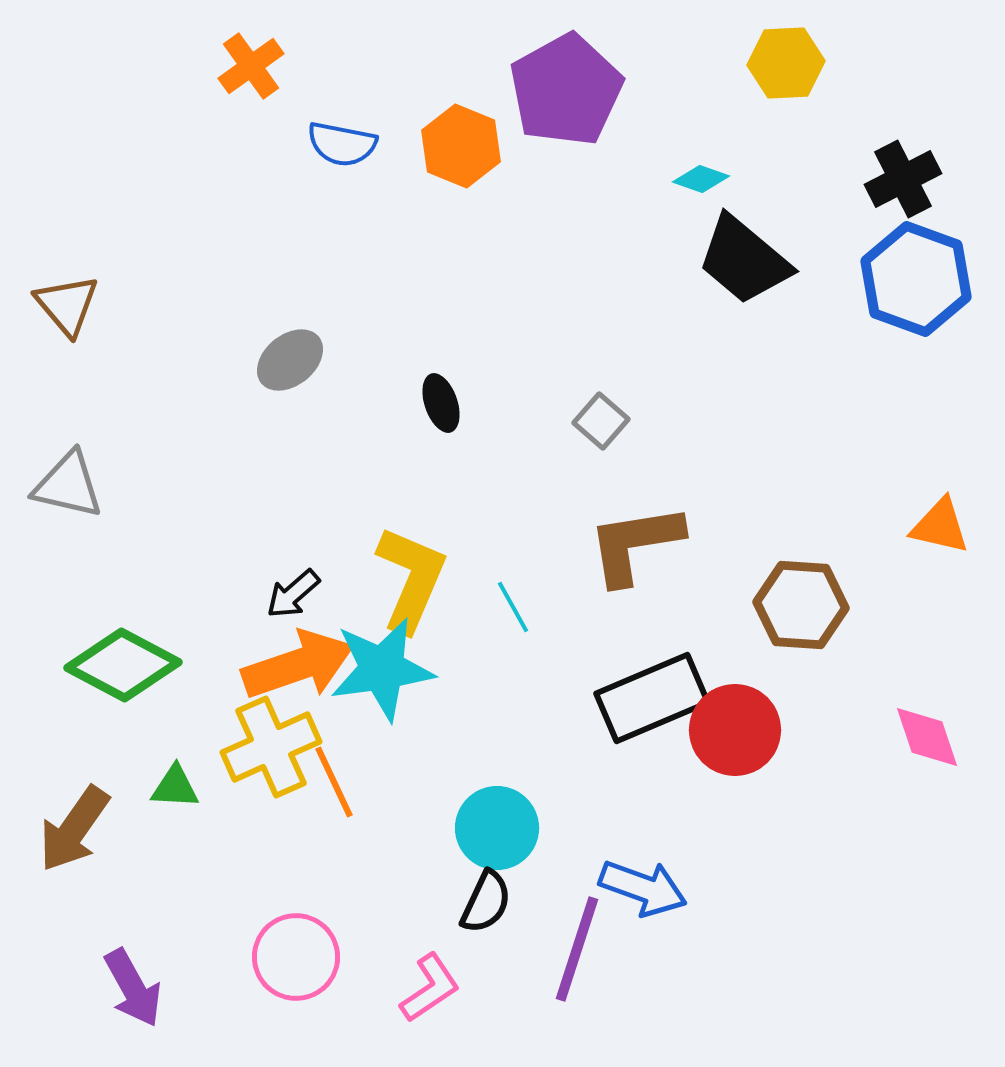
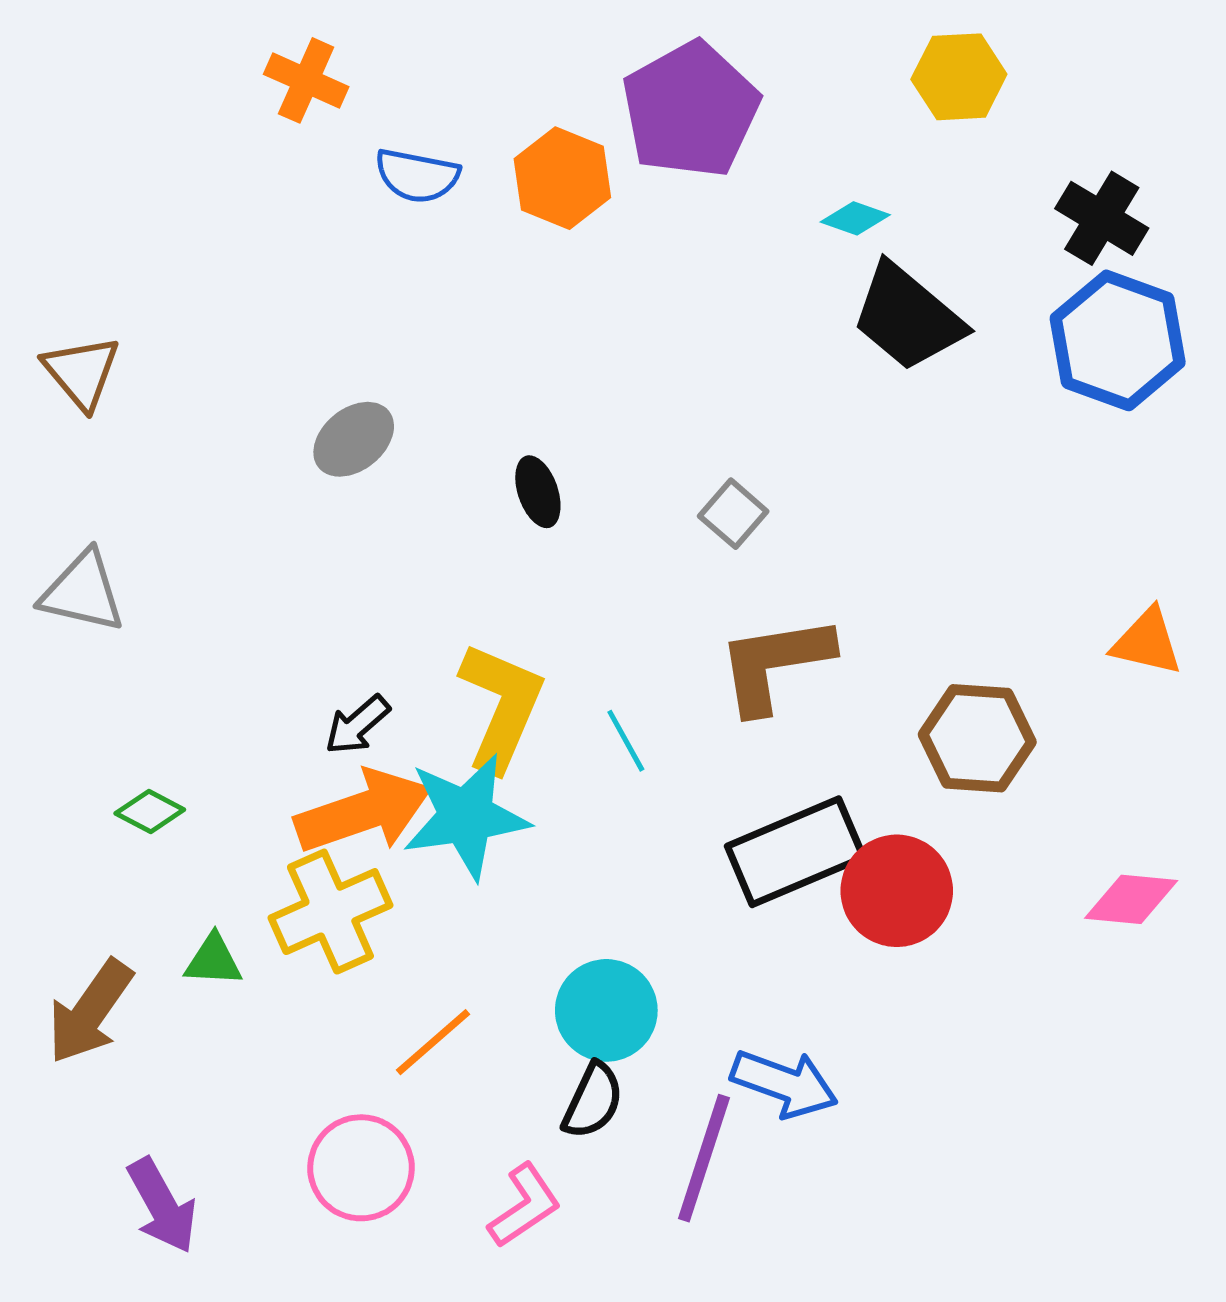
orange cross: (251, 66) -> (306, 80), turned -30
black cross: (903, 179) -> (1102, 218), turned -32
green diamond: (123, 665) -> (150, 811), size x0.5
pink diamond: (927, 737) -> (1131, 899), turned -66
orange line: (334, 782) -> (433, 1042), moved, turned 74

